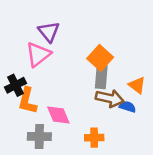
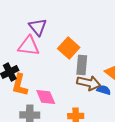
pink triangle: (38, 54) -> (29, 46), turned 45
orange square: (100, 58) -> (69, 48), moved

